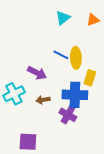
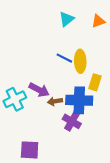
purple arrow: (37, 73) -> (39, 90), moved
brown arrow: (43, 100) -> (55, 101), moved

